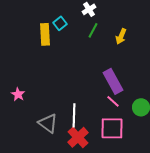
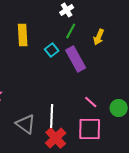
cyan square: (60, 23) -> (52, 50), moved
purple rectangle: (113, 81) -> (76, 59), moved

